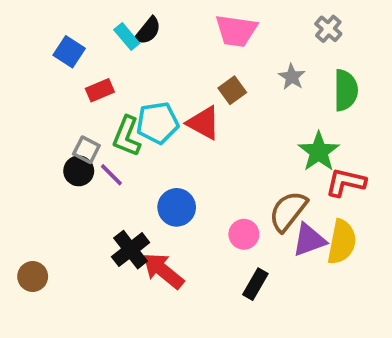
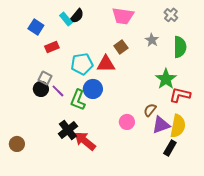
red triangle: (204, 123) -> (106, 64), turned -30
green L-shape: (127, 136) -> (78, 100), moved
blue circle: (177, 207) -> (93, 89), moved
brown semicircle: (288, 211) -> (150, 110), size x0.6
black rectangle: (255, 284) -> (170, 148), moved

